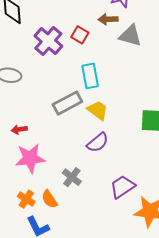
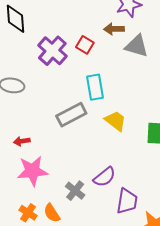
yellow trapezoid: (98, 110) -> (115, 121), moved
purple semicircle: (98, 143) -> (104, 177), moved
purple trapezoid: (122, 187) -> (127, 201), turned 132

